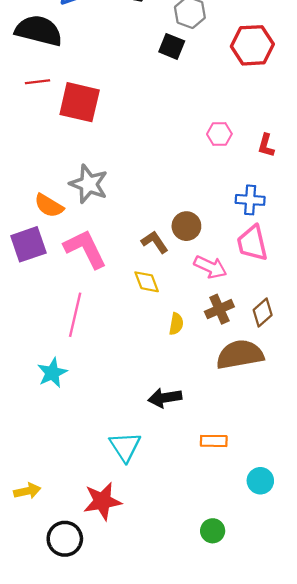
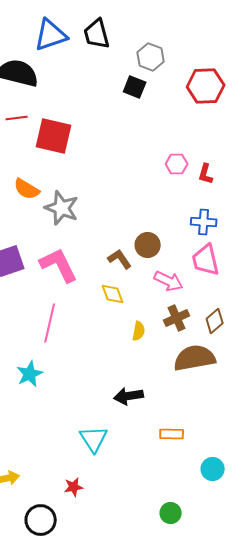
red L-shape: (266, 145) -> (206, 174), moved
orange semicircle: (49, 206) -> (27, 189), moved
red star: (102, 501) -> (74, 487), size x0.6

